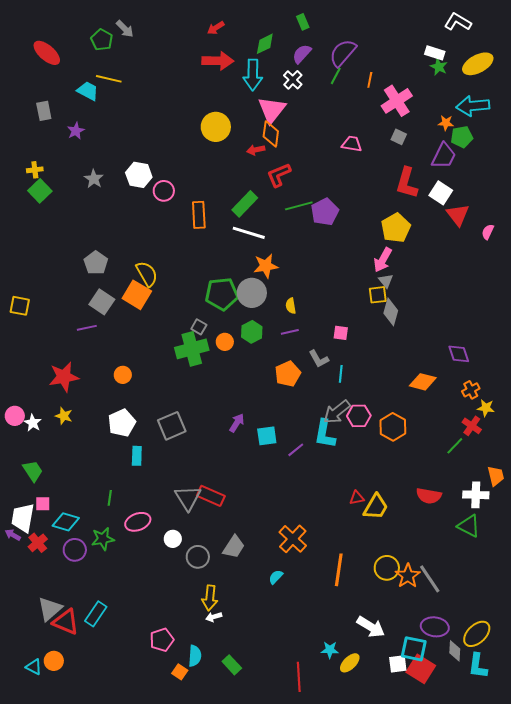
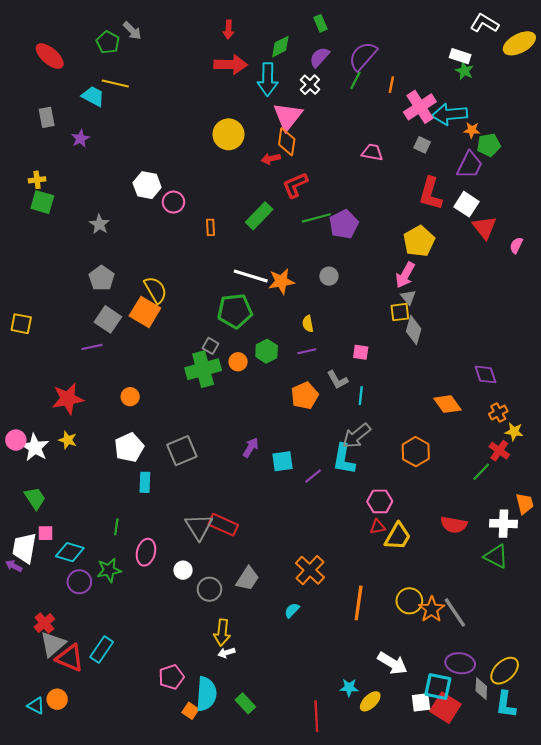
red arrow: (216, 28) -> (228, 30), turned -54
yellow ellipse: (478, 64) -> (519, 43), moved
cyan arrow: (473, 106) -> (450, 114), moved
gray star: (94, 179) -> (99, 224), moved
green square: (40, 191) -> (42, 202), turned -30
orange rectangle: (199, 215) -> (211, 227), size x0.6
white line: (249, 233) -> (251, 276), moved
gray circle: (252, 293) -> (329, 276), moved, size x0.6
orange diamond: (423, 382) -> (447, 404), turned 40
pink hexagon: (359, 416) -> (380, 501), moved
white star: (33, 423) -> (35, 447), size x1.5
pink ellipse: (138, 522) -> (146, 552), turned -55
red cross: (38, 543) -> (44, 623), moved
cyan semicircle: (195, 656) -> (206, 694), size x1.5

